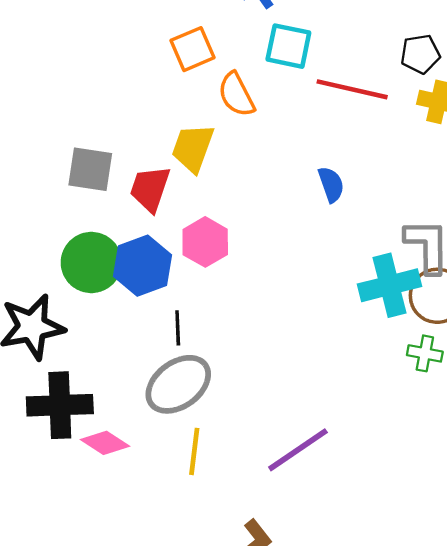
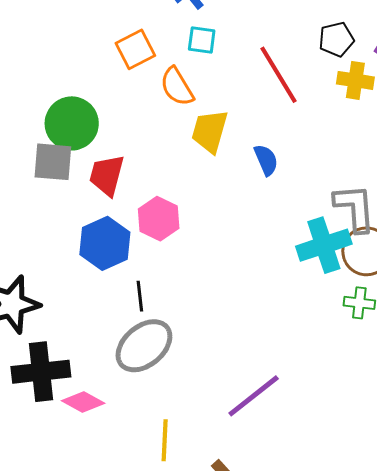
cyan square: (288, 46) -> (202, 40), moved, size x0.7
red line: (352, 89) -> (279, 75), turned 50
yellow trapezoid: (193, 148) -> (210, 131), moved
green circle: (91, 262) -> (72, 123), moved
yellow line: (194, 451) -> (165, 440), moved

